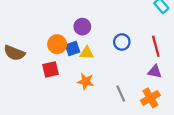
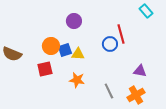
purple circle: (82, 27) -> (74, 21), moved
red line: (156, 46) -> (121, 34), moved

